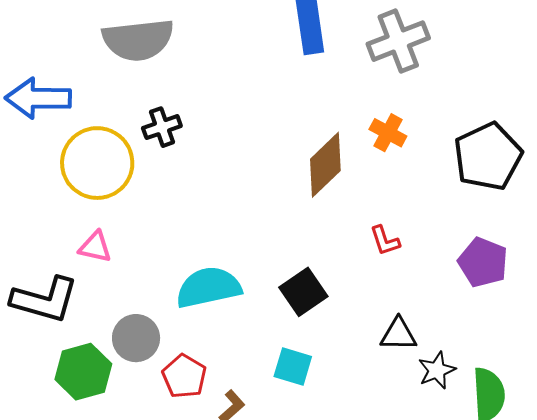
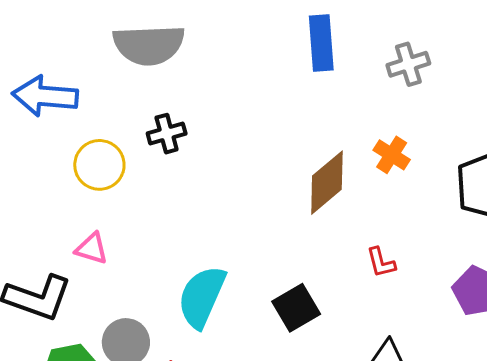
gray cross: (398, 41) -> (408, 64), size x0.7
yellow circle: (97, 163) -> (99, 165), size x0.7
cyan semicircle: (208, 287) -> (202, 297), turned -58

